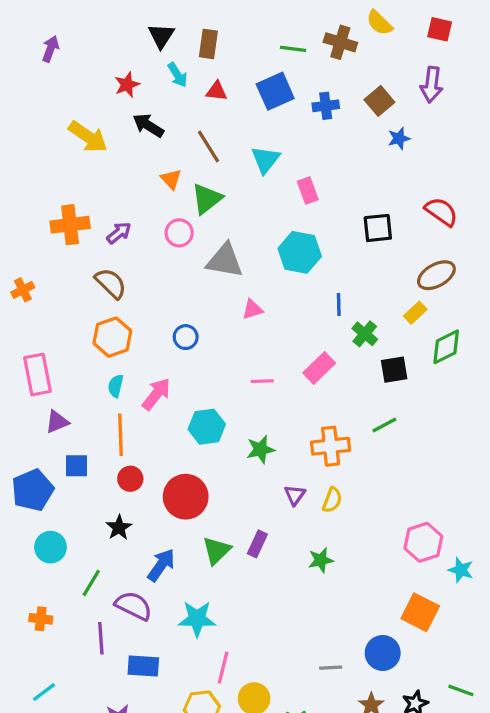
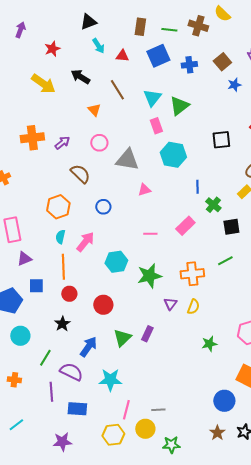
black triangle: (161, 36) -> (88, 22), turned 36
brown rectangle: (208, 44) -> (140, 27), moved
red star: (127, 85) -> (52, 49), moved
pink rectangle: (308, 191) -> (156, 126), moved
green triangle: (207, 199) -> (179, 106), moved
brown semicircle: (111, 283) -> (80, 174), moved
green star: (261, 449) -> (149, 276), size x1.4
red circle: (186, 497) -> (103, 305), size x0.7
green star: (321, 560) -> (209, 344), moved
gray line: (331, 668) -> (158, 410), moved

